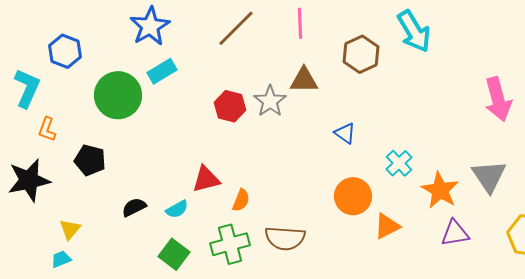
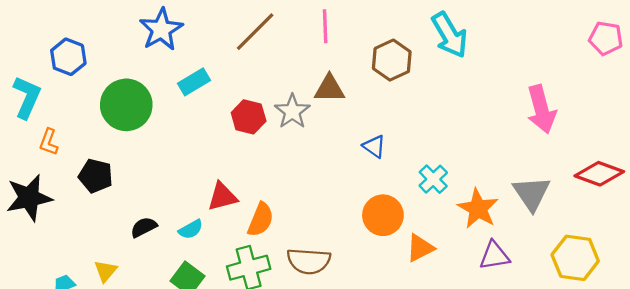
cyan rectangle: (162, 71) -> (194, 82), moved
orange semicircle: (241, 200) -> (261, 220), size x1.4
yellow triangle: (70, 229) -> (105, 271), moved

